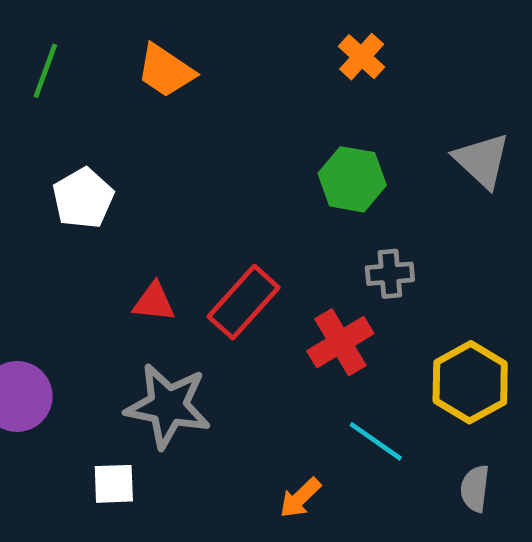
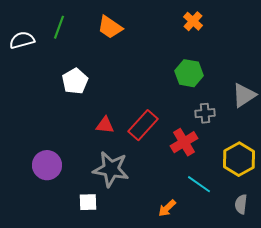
gray triangle: (482, 160) -> (244, 95), moved, turned 44

